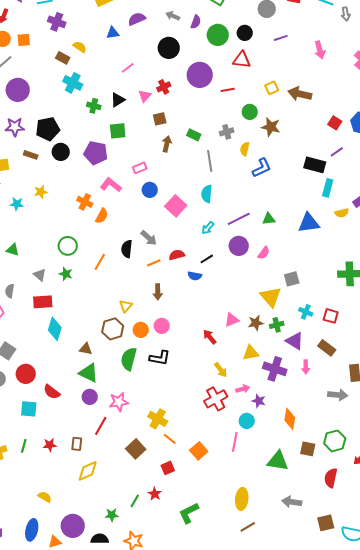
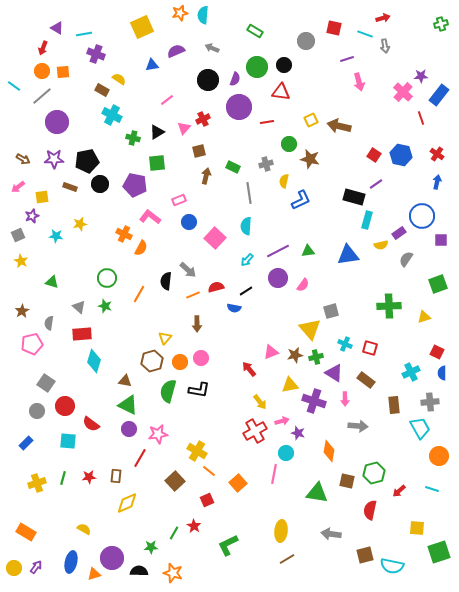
purple semicircle: (196, 22) -> (235, 79), moved
purple line: (281, 38) -> (347, 59), moved
gray arrow: (338, 395) -> (358, 426), moved

